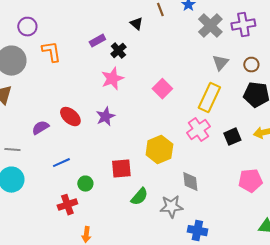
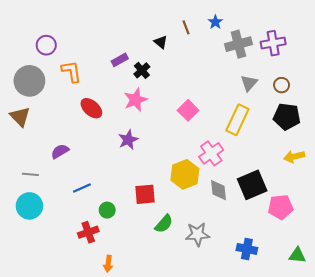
gray cross: (210, 26) -> (238, 44), turned 30
red ellipse: (70, 117) -> (91, 108), moved
pink cross: (198, 130) -> (211, 153), moved
black square: (232, 137) -> (252, 185), moved, size x1.6
gray diamond: (190, 182) -> (219, 190), moved
blue cross: (197, 231) -> (247, 249), moved

